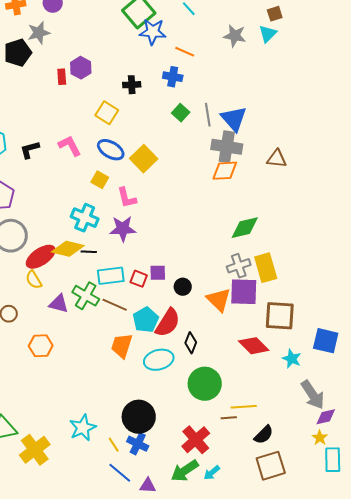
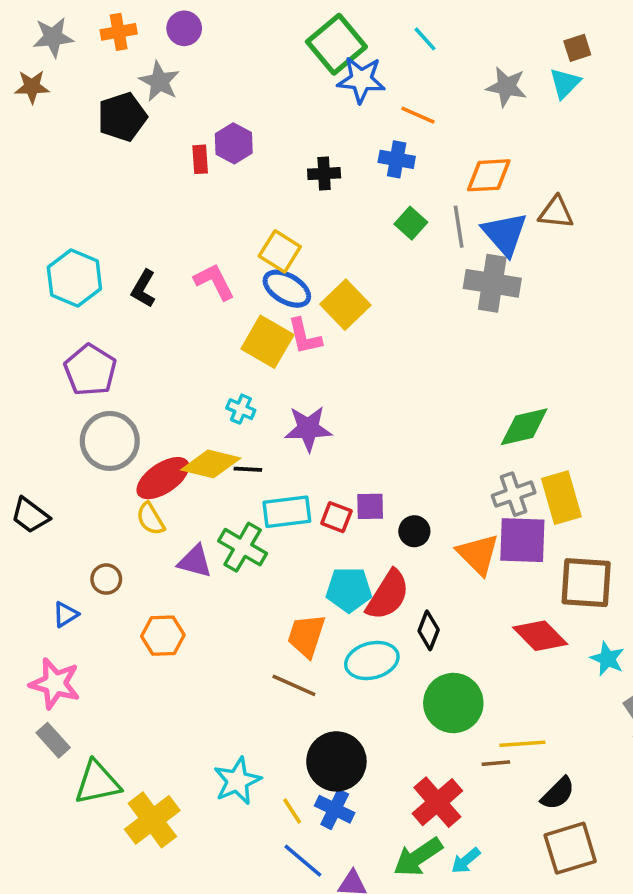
gray star: (39, 33) -> (159, 81), turned -30
yellow square: (107, 113) -> (280, 251), moved
black L-shape: (30, 150) -> (143, 289), turned -45
brown triangle: (277, 159) -> (556, 212), moved
orange diamond: (225, 171) -> (489, 175), moved
yellow square: (100, 180) -> (267, 342), size x1.6
pink L-shape: (127, 198) -> (305, 336), moved
cyan cross: (85, 218) -> (241, 409), size x0.6
brown line: (115, 305) -> (294, 685), moved
cyan pentagon: (146, 320) -> (349, 590), turned 30

